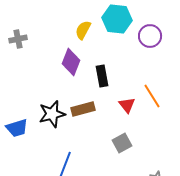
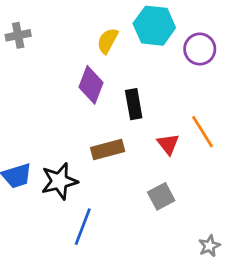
gray cross: (18, 39) -> (18, 35), moved
black star: (52, 114) -> (59, 181), moved

